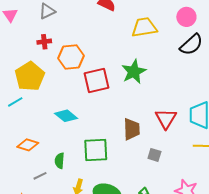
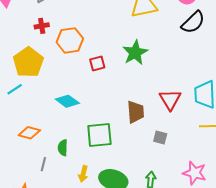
red square: (97, 81) -> (97, 63), size x0.6
gray line: (40, 176) -> (43, 164), turned -48

